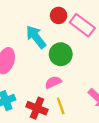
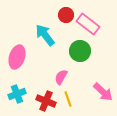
green circle: (61, 54) -> (80, 51), moved
pink semicircle: (53, 82) -> (61, 77), turned -35

